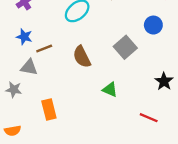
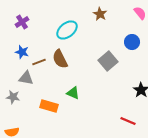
brown semicircle: (82, 57) -> (60, 59), moved
green triangle: (110, 90) -> (73, 93), moved
orange rectangle: (49, 110) -> (49, 106), moved, turned -60

